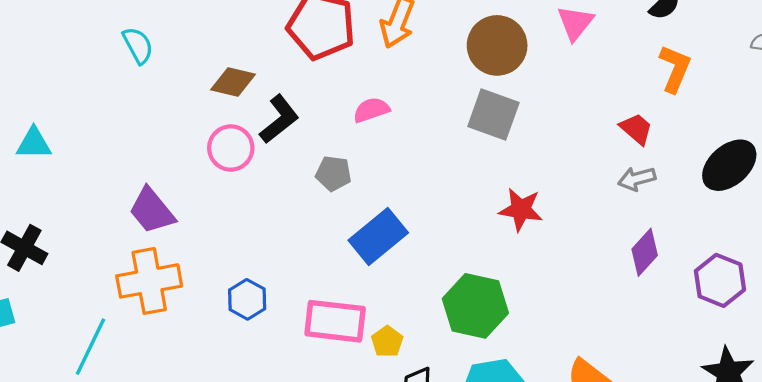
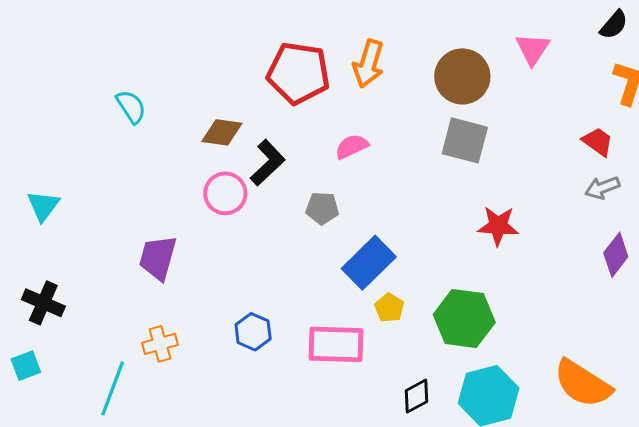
cyan triangle: (34, 144) -> (43, 206), turned -48
purple trapezoid: (152, 211) -> (158, 258), turned 60
orange cross: (149, 281) -> (160, 344), moved, size x0.6
yellow pentagon: (387, 342) -> (389, 308), moved

